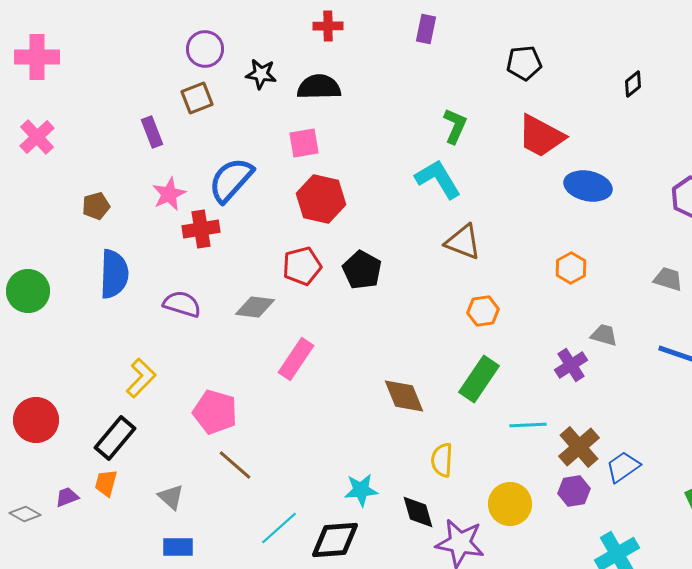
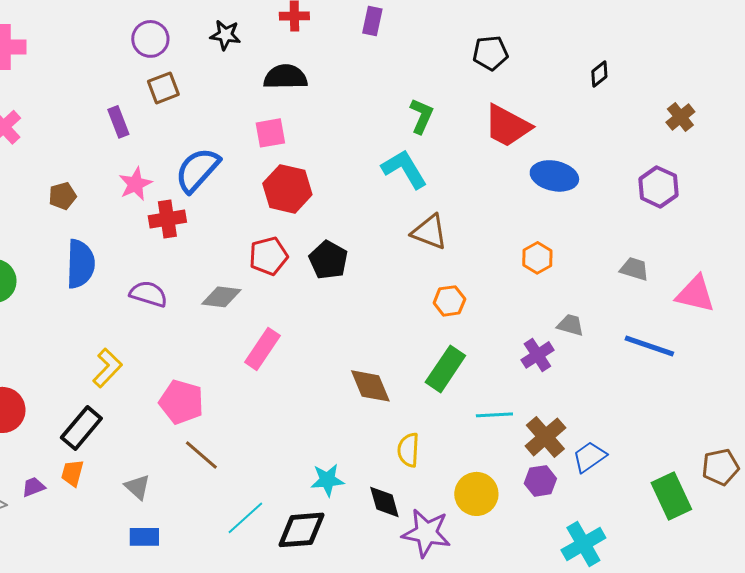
purple rectangle: (426, 29) -> (372, 21), moved
purple circle: (205, 49) -> (150, 39), moved
black star: (261, 74) -> (225, 35), moved

